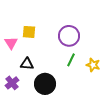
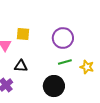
green line: (71, 60) -> (65, 62), turned 48
black circle: (45, 84) -> (54, 86), moved

